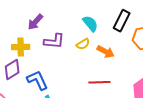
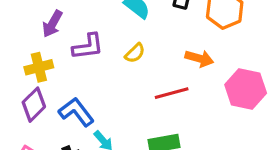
yellow semicircle: (83, 44) -> (135, 53), moved
orange arrow: (106, 52) -> (199, 58), moved

